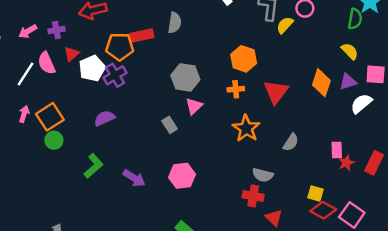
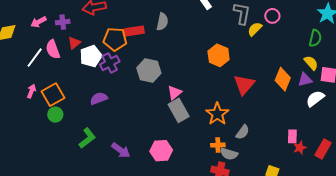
green semicircle: (355, 19) -> (315, 38), moved
yellow semicircle: (350, 51) -> (311, 63), moved
gray hexagon: (185, 77) -> (149, 70), moved
orange cross: (236, 89) -> (218, 145), moved
gray rectangle: (170, 125) -> (179, 110), moved, size x1.6
gray semicircle: (291, 142) -> (243, 132), moved

